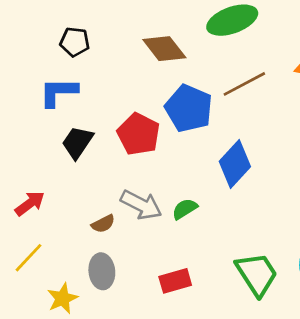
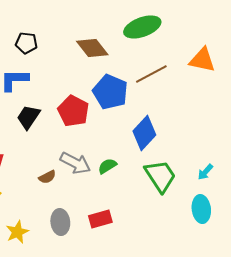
gray ellipse: (102, 271) -> (60, 222), moved
green trapezoid: (257, 274) -> (160, 176), moved

